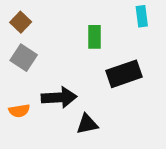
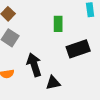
black arrow: (59, 97) -> (34, 65), turned -105

